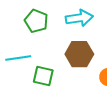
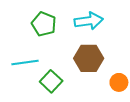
green square: (43, 76) -> (51, 81), turned 30

